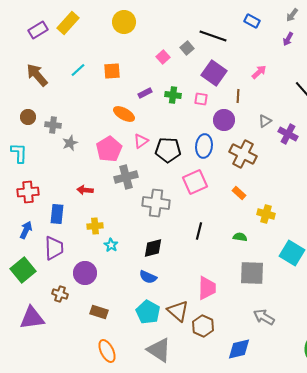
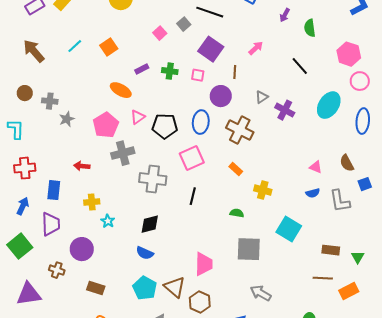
orange square: (112, 71) -> (109, 47), turned -30
black line: (199, 231) -> (193, 196), moved

